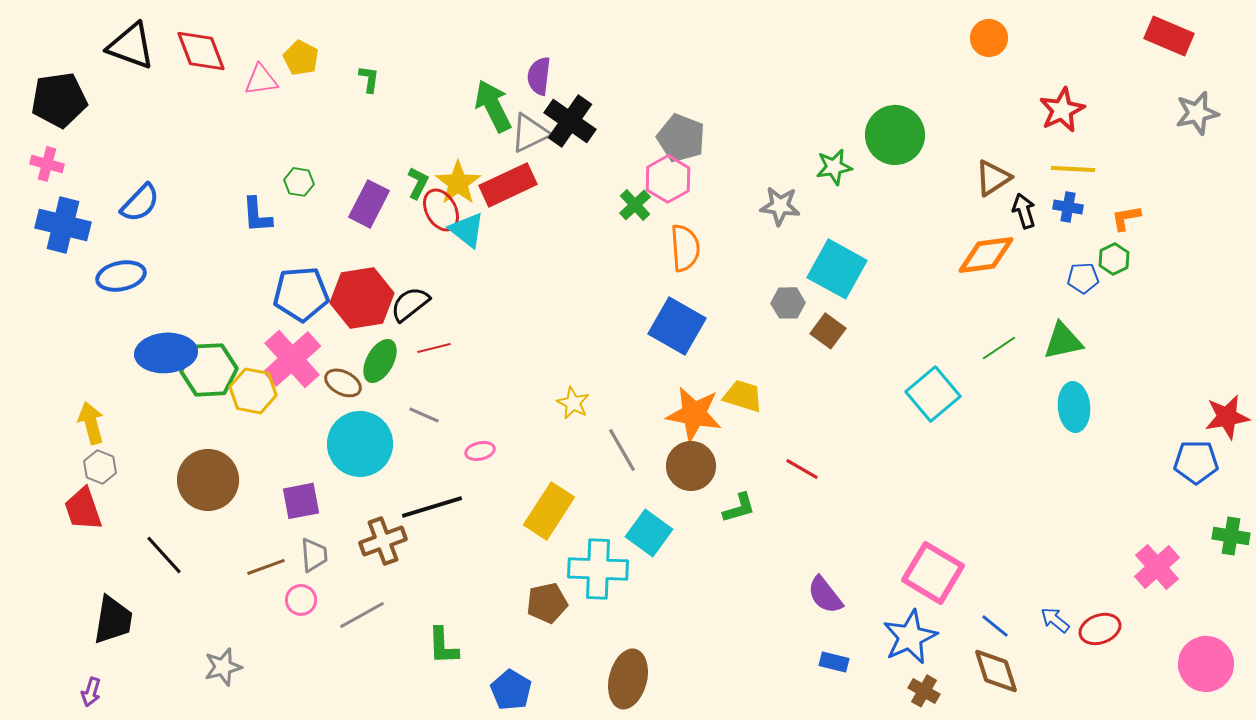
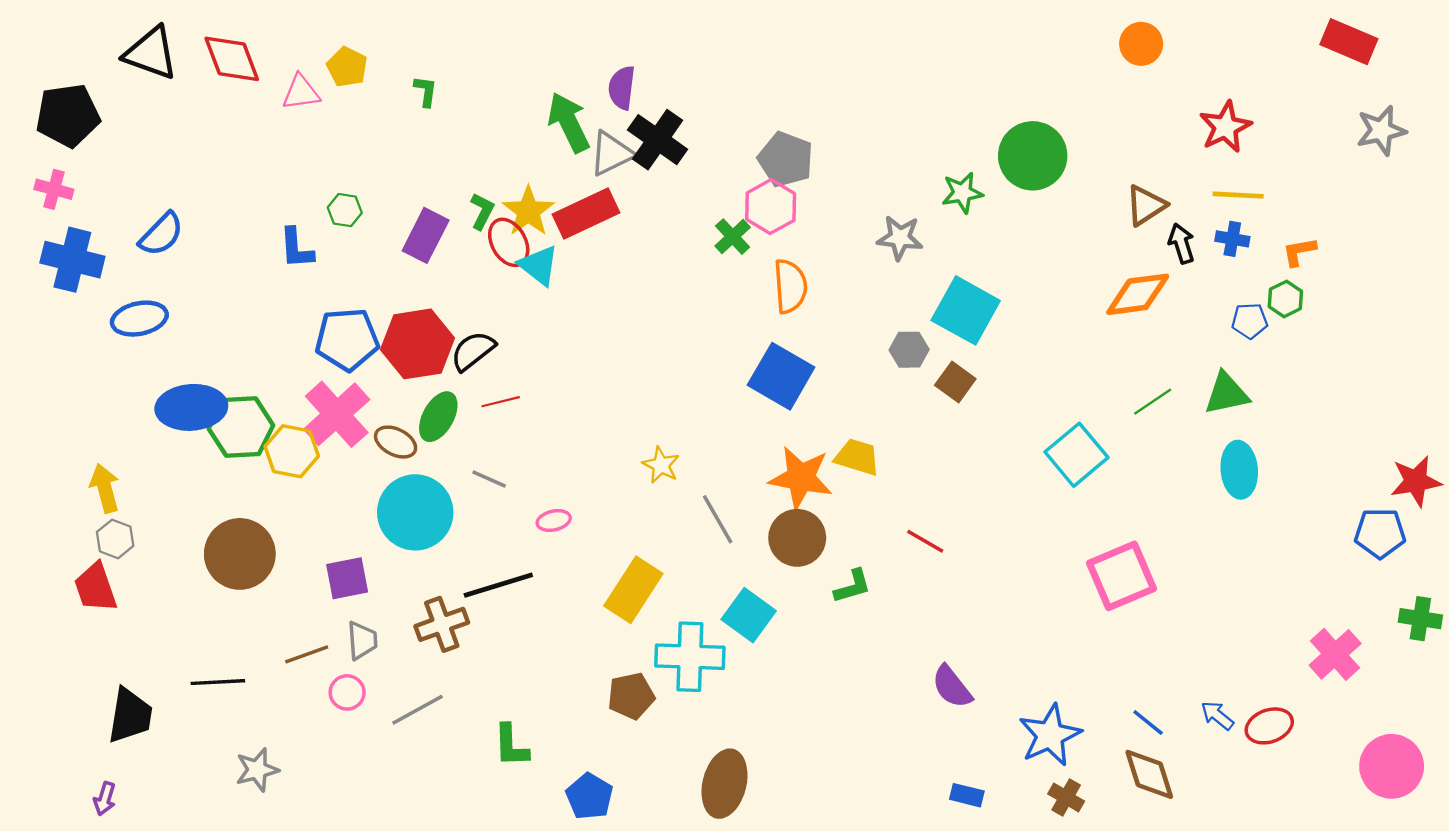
black line: (164, 555) -> (218, 682), moved, turned -51
pink square: (933, 573) -> (1122, 576), moved, turned 36
blue rectangle: (834, 662) -> (967, 795), moved

